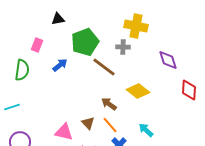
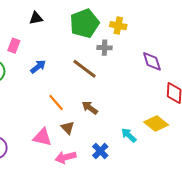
yellow cross: (136, 26) -> (118, 26), size x0.7
green pentagon: (85, 42) -> (84, 23), moved
yellow diamond: (138, 91) -> (156, 124), moved
orange line: (110, 125) -> (56, 102), moved

